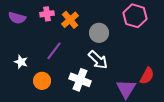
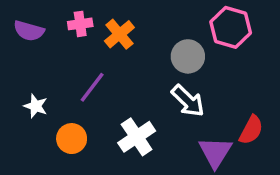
gray circle: (99, 33) -> (188, 56), moved
white arrow: (98, 60) -> (188, 101), moved
white cross: (80, 80) -> (137, 137), turned 35

